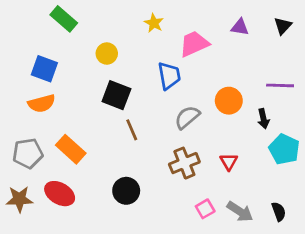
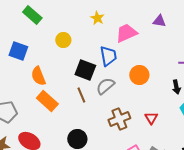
black square: (116, 95) -> (85, 70), moved
orange circle: (229, 101) -> (139, 75), moved
orange semicircle: (42, 103) -> (38, 76), moved, turned 84
gray semicircle: (187, 117) -> (105, 86), moved
orange rectangle: (71, 149) -> (47, 101), moved

